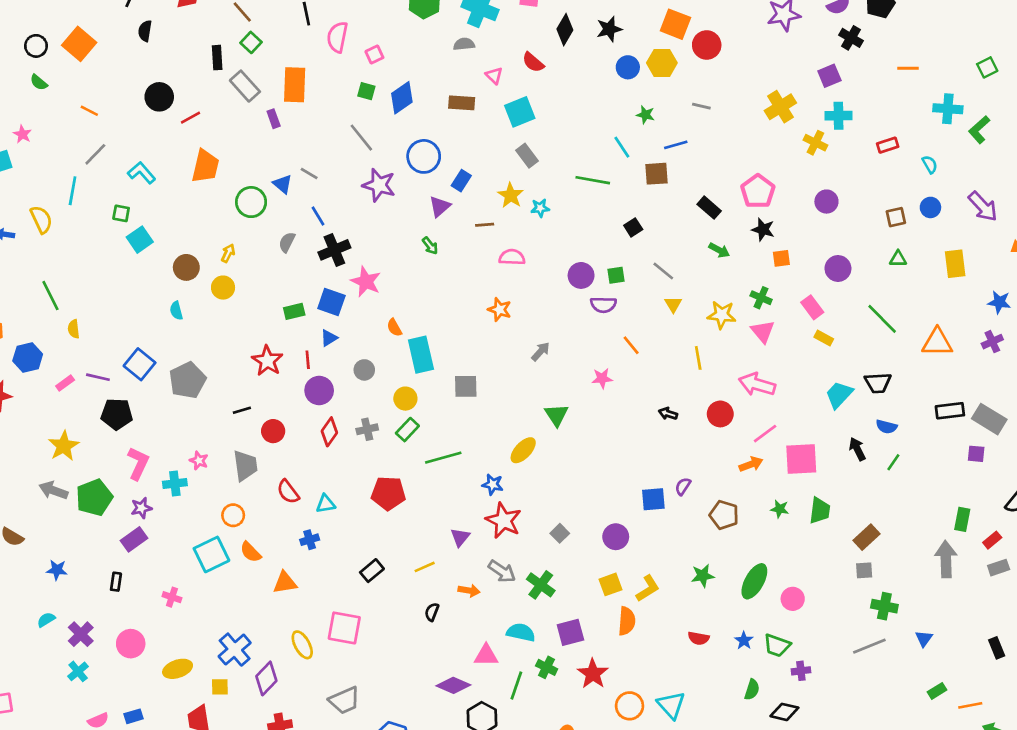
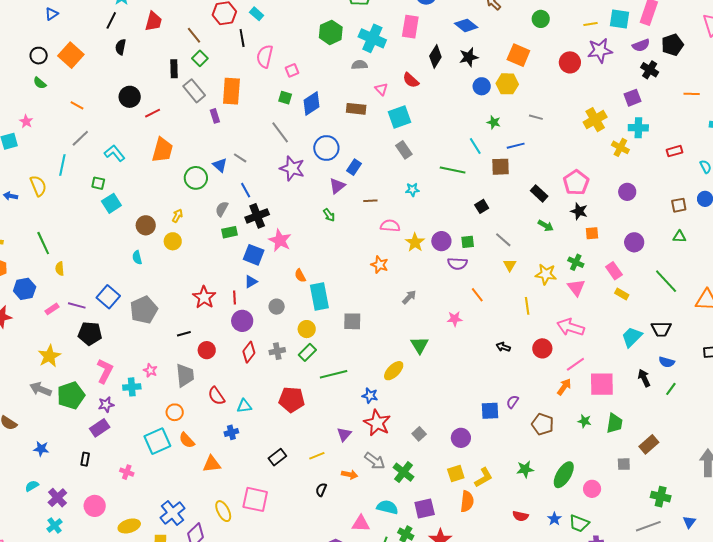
red circle: (707, 45) -> (570, 62), moved
yellow star: (511, 195) -> (415, 242), moved
green rectangle: (294, 311) -> (230, 232), moved
orange arrow: (751, 464) -> (564, 387), turned -36
gray square: (864, 570) -> (624, 464), moved

